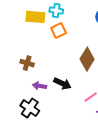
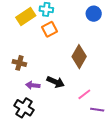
yellow rectangle: (35, 17) -> (26, 17), turned -36

